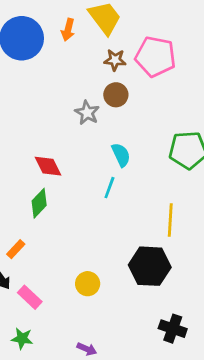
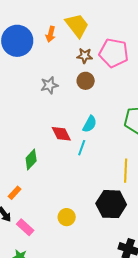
gray star: (87, 113) -> (49, 85), moved, turned 30
cyan semicircle: (121, 155) -> (90, 124), turned 54
red diamond: (48, 166) -> (61, 134), moved

